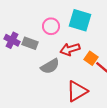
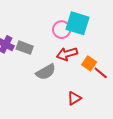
pink circle: (51, 26) -> (62, 30), moved
red triangle: (77, 91) -> (74, 98), size x0.6

